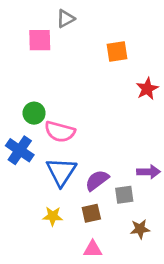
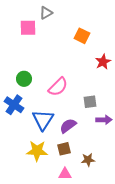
orange square: (117, 52) -> (82, 36), turned 35
pink semicircle: (60, 132) -> (58, 87), moved, turned -60
gray square: (124, 195) -> (90, 102), moved
yellow star: (53, 216) -> (37, 151), size x1.5
brown star: (140, 229) -> (88, 160), moved

